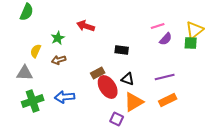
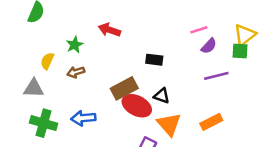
brown rectangle: (98, 73) -> (124, 88), size x1.5
purple line: (165, 77) -> (216, 76), moved
red ellipse: (108, 87) -> (137, 106), turned -30
green cross: (33, 101) -> (44, 123), turned 35
orange triangle: (134, 102) -> (169, 124), turned -40

